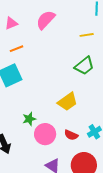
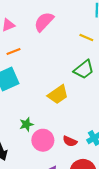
yellow line: (87, 35) -> (86, 37), turned 32
yellow trapezoid: (68, 102) -> (58, 95), moved

